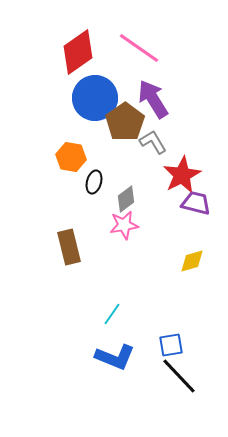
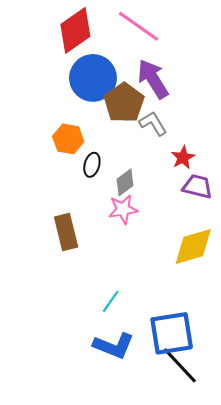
red star: (182, 175) -> (183, 158), size x0.6
yellow diamond: (192, 261) -> (193, 246), size x1.6
blue square: (171, 345) -> (172, 333), size x1.8

